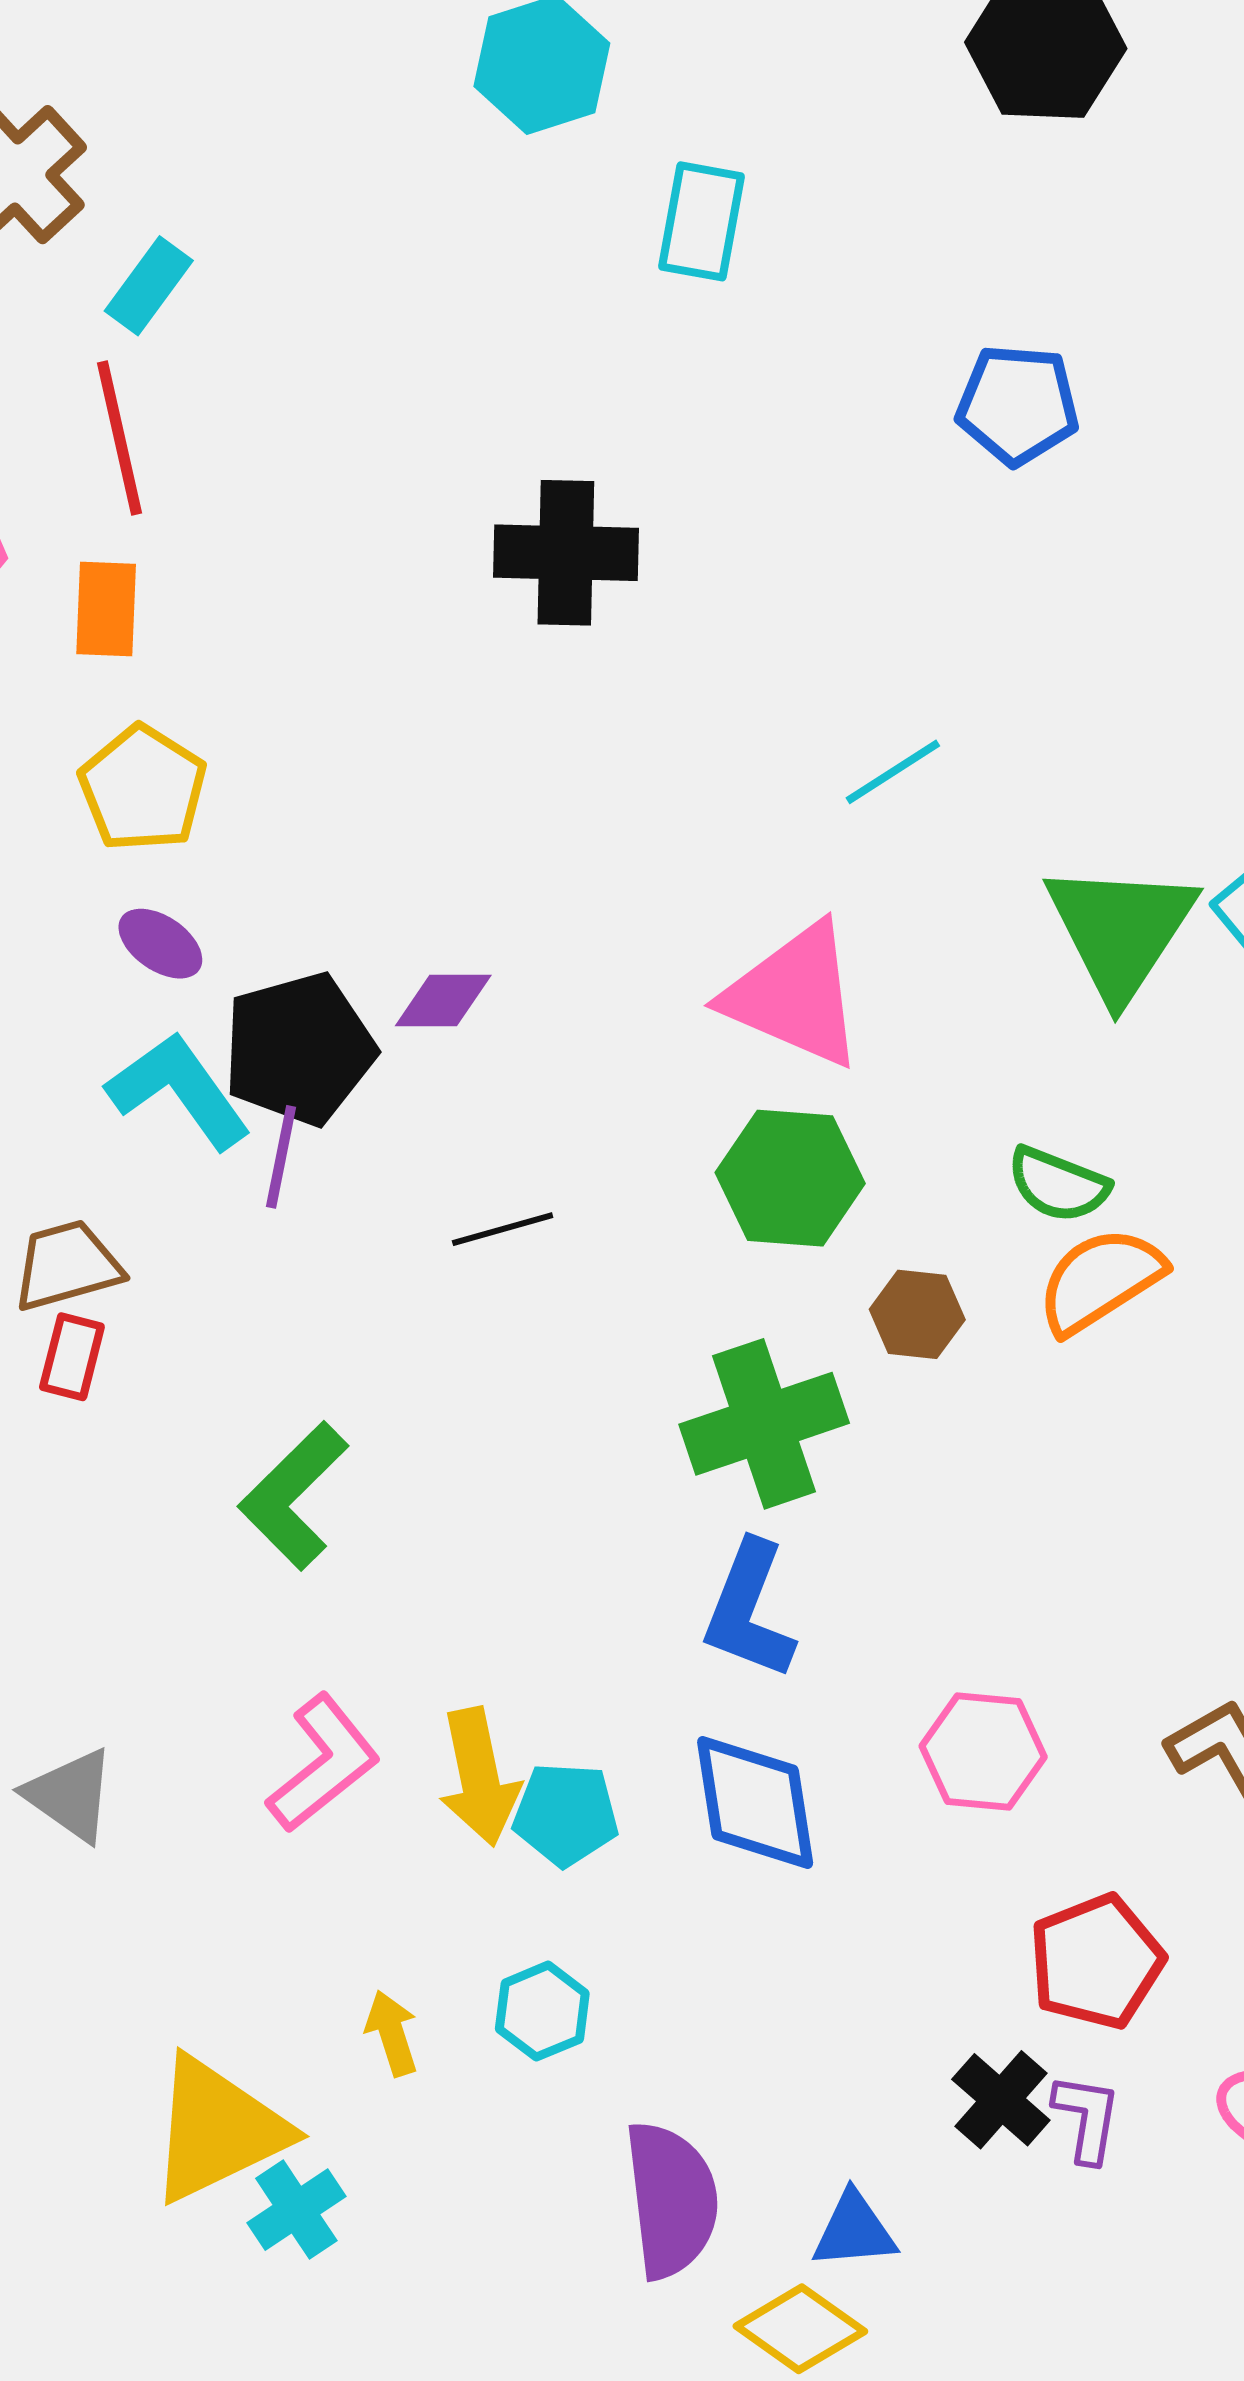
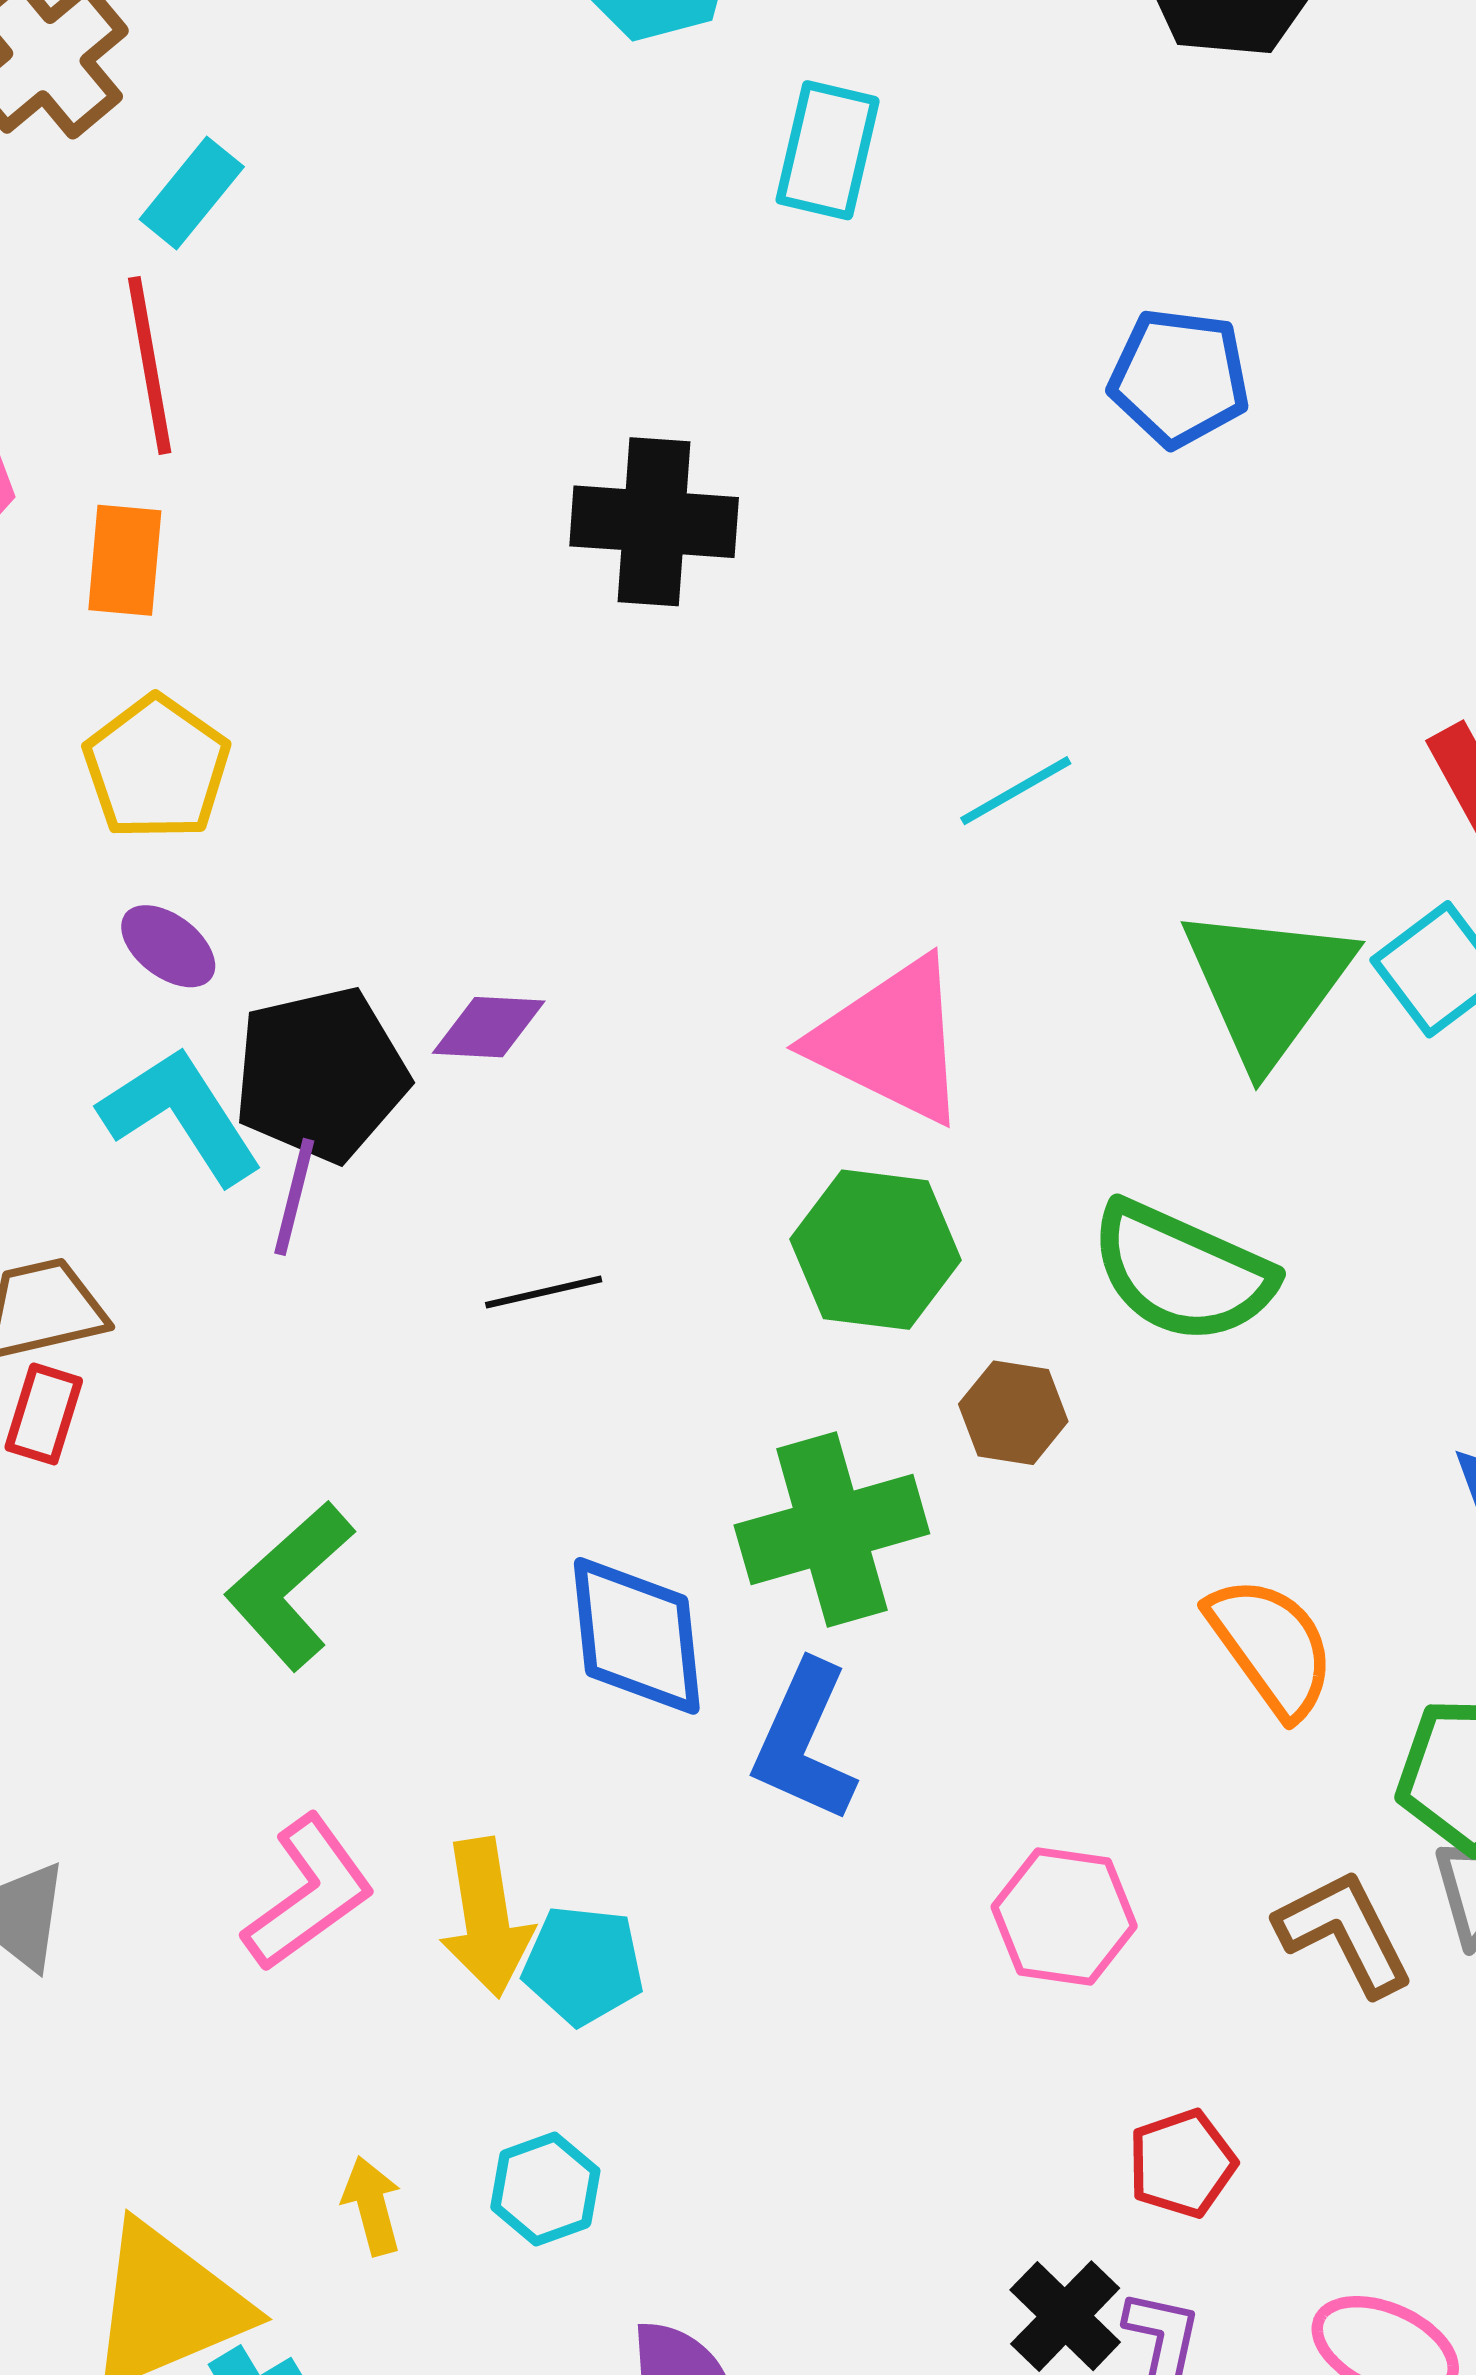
green semicircle: (1058, 1185) -> (1182, 1272), size x1.6
orange semicircle: (1100, 1280) -> (1271, 1646), moved, turned 84
blue diamond: (755, 1803) -> (637, 1636), moved
red pentagon: (1096, 1962) -> (1182, 2164), size x0.7

